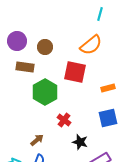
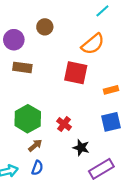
cyan line: (100, 14) -> (102, 11), turned 32
brown circle: (45, 47) -> (45, 27), moved
green hexagon: (45, 92) -> (28, 119), moved

